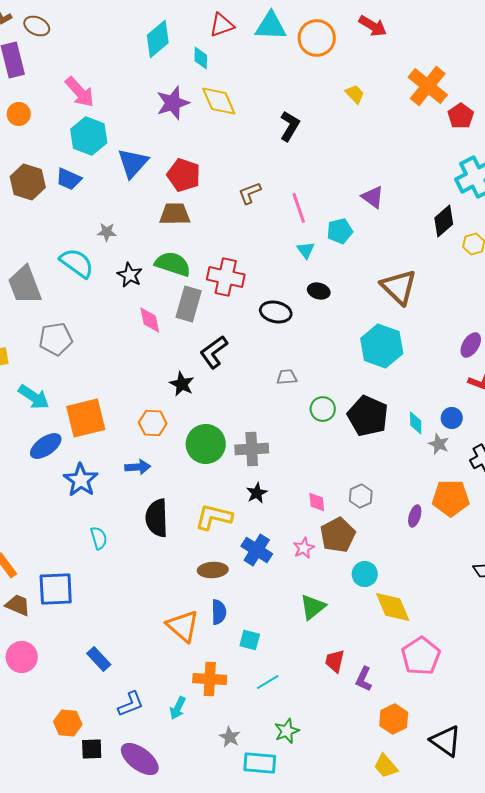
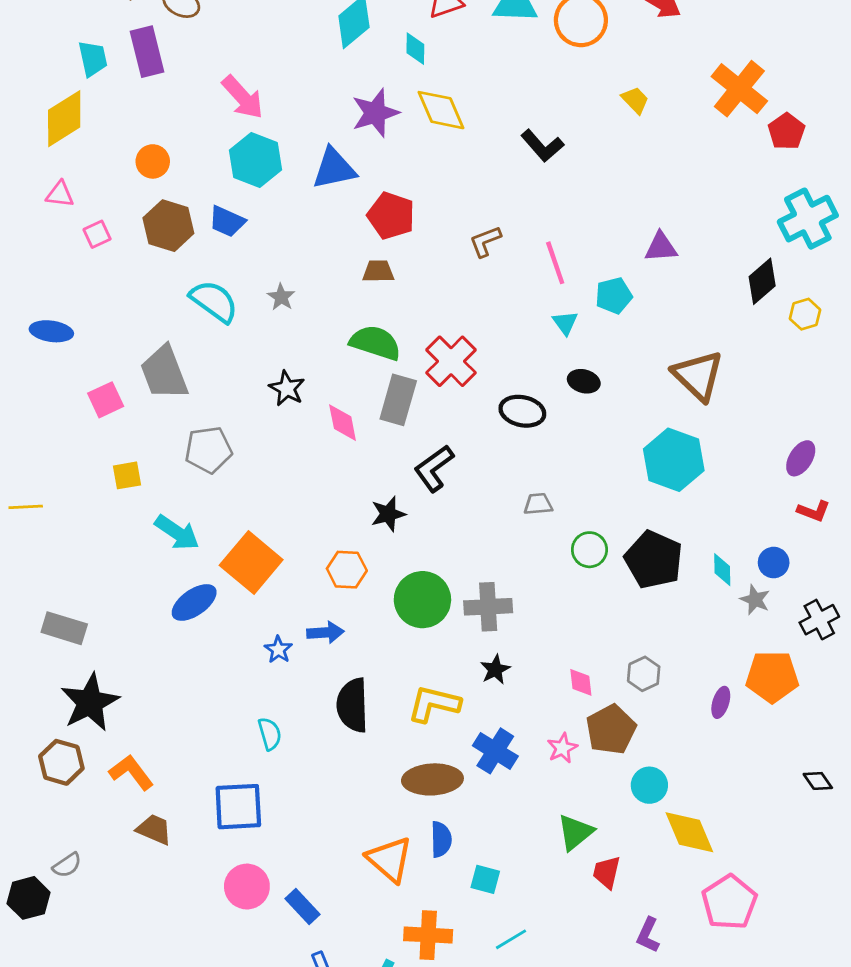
orange circle: (19, 114) -> (153, 161), moved
black L-shape: (290, 126) -> (542, 146), turned 108
blue triangle: (133, 163) -> (334, 169), moved, turned 36
purple triangle: (373, 197) -> (661, 247), turned -40
brown trapezoid: (175, 214) -> (378, 271), size x0.7
gray star: (107, 232) -> (281, 297), turned 30
cyan semicircle: (77, 263) -> (214, 301), moved
black star: (130, 275) -> (287, 388), moved
red cross: (226, 277) -> (451, 361), turned 33
black star: (182, 384) -> (388, 514), turned 30
orange square: (86, 418) -> (251, 563), turned -36
blue star: (81, 480) -> (278, 650), moved, size x0.6
brown ellipse: (213, 570) -> (432, 779), size x1.4
blue square: (56, 589) -> (238, 807), moved
pink circle: (22, 657) -> (247, 887), moved
blue rectangle: (99, 659) -> (303, 906), moved
red trapezoid: (335, 661) -> (607, 872), moved

